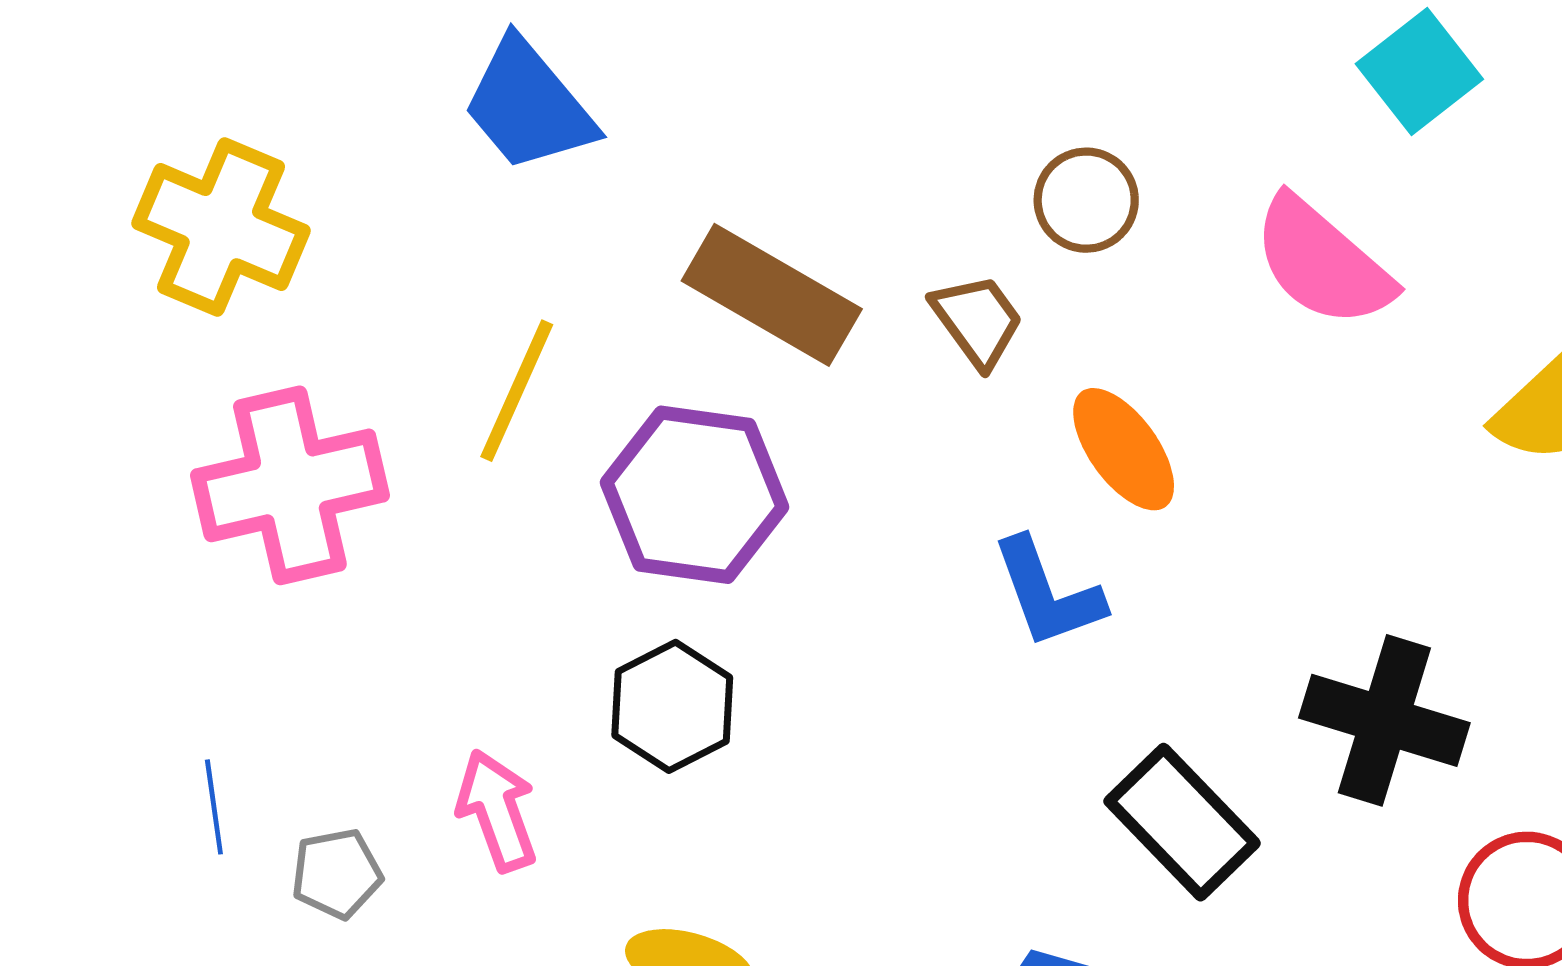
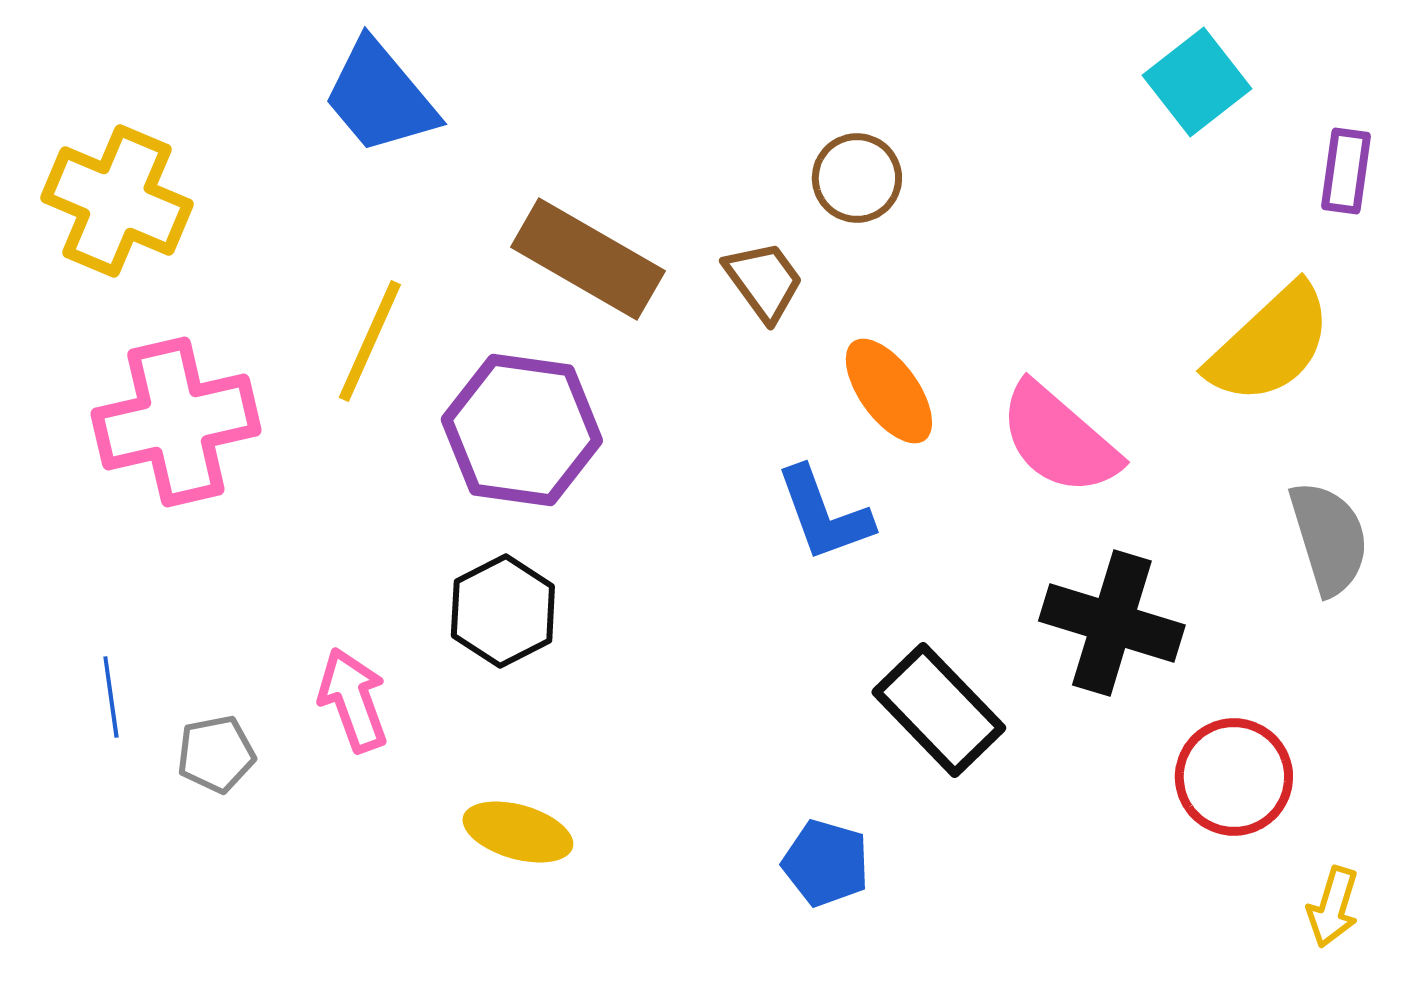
cyan square: (1419, 72) -> (1197, 82), moved
pink semicircle: (1322, 262) -> (1059, 439), moved

